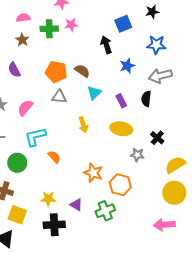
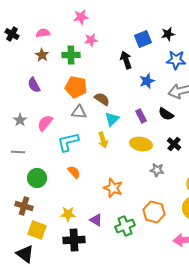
black star: (152, 12) -> (168, 34), moved
green cross: (49, 29) -> (71, 55), moved
brown semicircle: (82, 71) -> (102, 99), moved
cyan triangle: (94, 93) -> (112, 119), moved
black semicircle: (146, 99) -> (166, 114), turned -63
cyan L-shape: (35, 137) -> (68, 142), moved
black cross: (157, 138) -> (174, 144), moved
orange hexagon: (120, 185) -> (154, 212), moved

